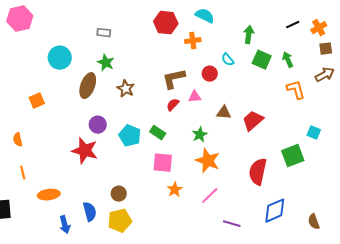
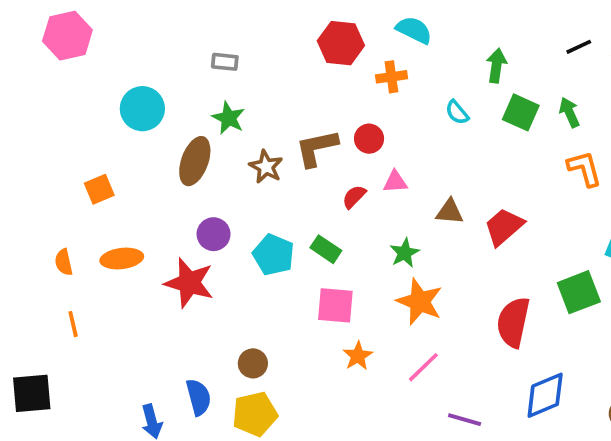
red circle: (210, 74) -> (369, 139), moved
brown L-shape: (174, 79) -> (317, 148), moved
orange ellipse: (49, 195) -> (122, 259), moved

